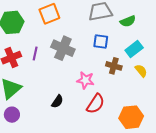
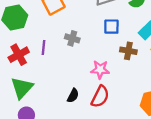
gray cross: (63, 48) -> (72, 38), size x0.6
red semicircle: (96, 104) -> (100, 97), moved

